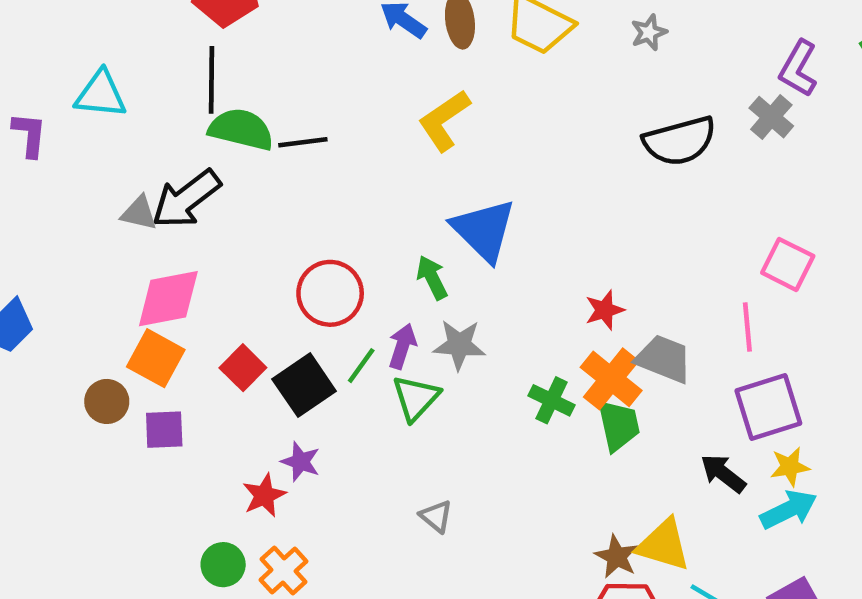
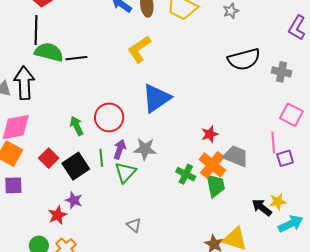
gray cross: (771, 117) -> (282, 72), moved, turned -30
black arrow: (186, 199) -> (24, 83), turned 124
blue triangle: (484, 230) -> (156, 98), turned 40
green arrow: (432, 278) -> (77, 126), moved
red circle: (330, 293) -> (109, 117), moved
green line: (361, 366) -> (101, 158), turned -42
purple square: (768, 407) -> (285, 158), moved, size x0.6
yellow star: (790, 467) -> (278, 202), moved

